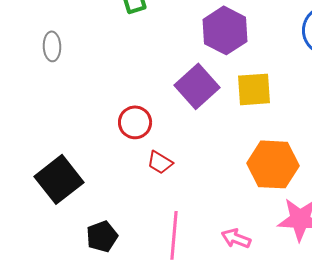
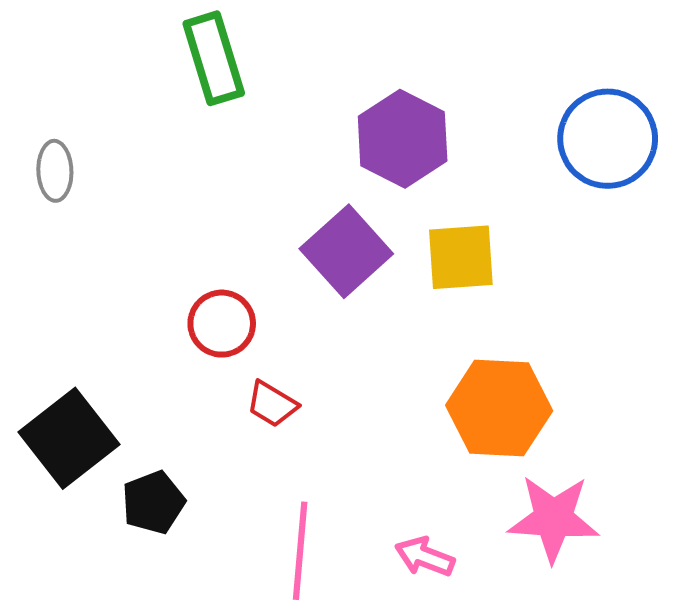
black pentagon: (102, 236) -> (153, 502), moved

